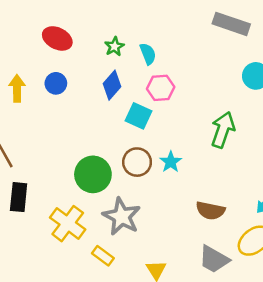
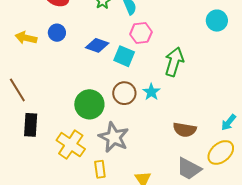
blue diamond: (112, 85) -> (97, 45), moved, turned 70
yellow arrow: (17, 88) -> (26, 38), turned -75
green arrow: (223, 130) -> (174, 62), moved
yellow rectangle: (103, 256) -> (100, 169), turned 48

